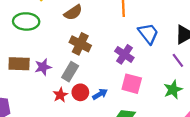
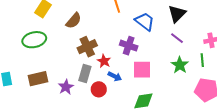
brown cross: (80, 44) -> (87, 47), turned -36
purple star: (43, 67) -> (66, 87), moved
blue arrow: (100, 94) -> (115, 76), moved, turned 72
red star: (60, 95) -> (104, 61), moved

